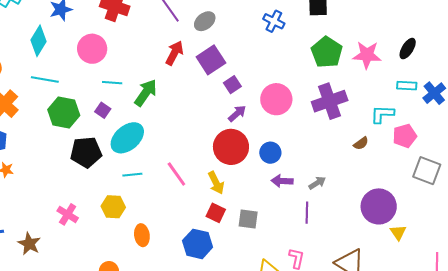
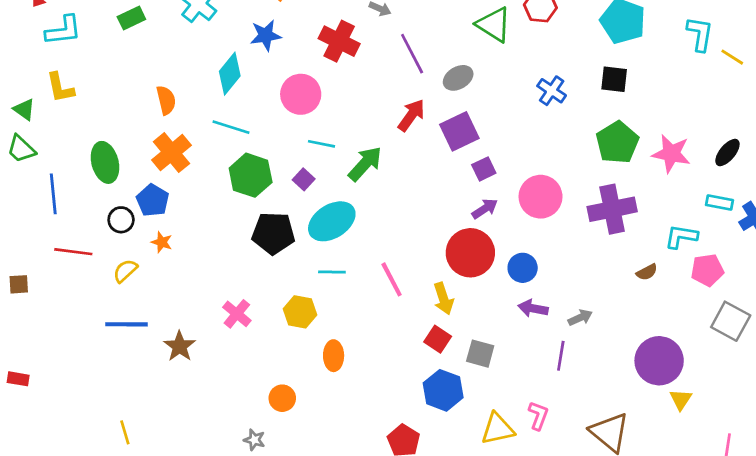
blue hexagon: (198, 244) -> (443, 390), moved

